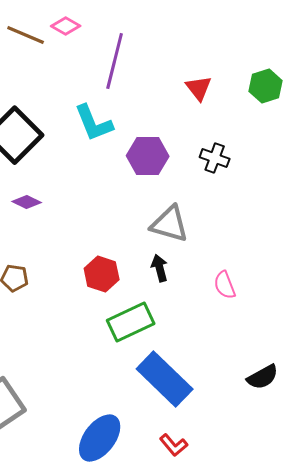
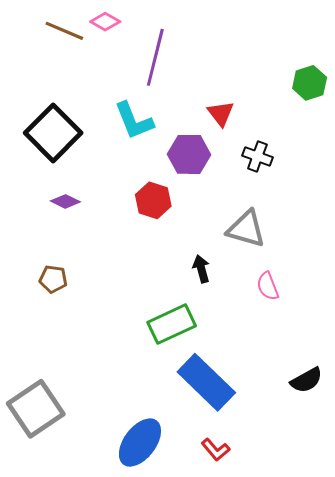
red triangle: (199, 88) -> (221, 114), moved
gray triangle: (170, 224) -> (246, 229), moved
red hexagon: (102, 274) -> (153, 200), moved

